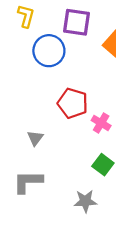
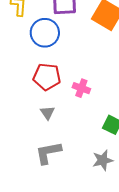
red pentagon: (73, 103) -> (47, 77), moved
pink cross: (101, 123) -> (81, 88), moved

